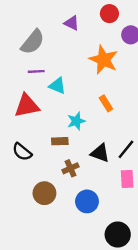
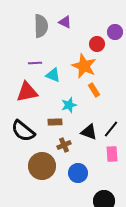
red circle: (109, 14) -> (97, 44), moved
gray semicircle: (33, 42) -> (41, 26), moved, turned -40
orange star: (104, 60) -> (84, 66), moved
black semicircle: (22, 152) -> (23, 131), size x1.4
brown circle: (44, 193) -> (42, 166), size x1.4

